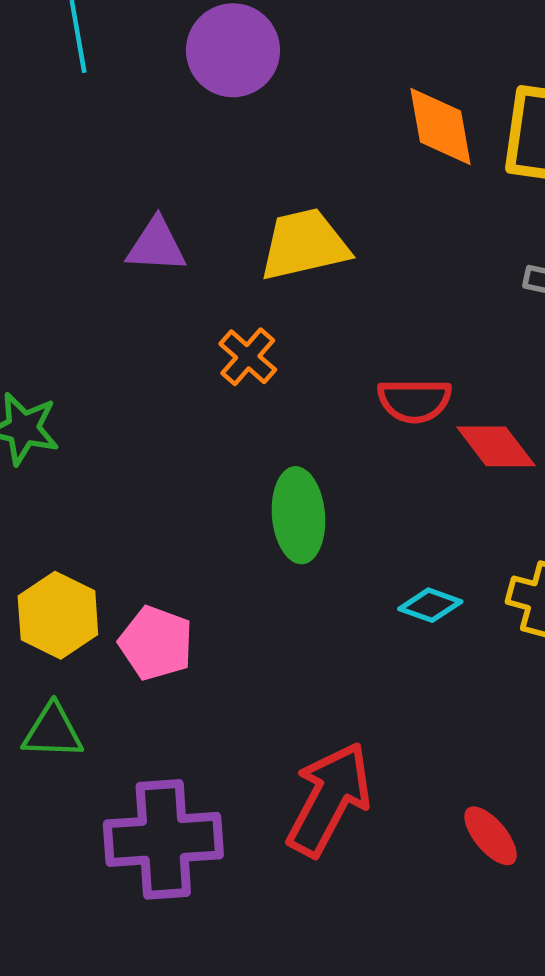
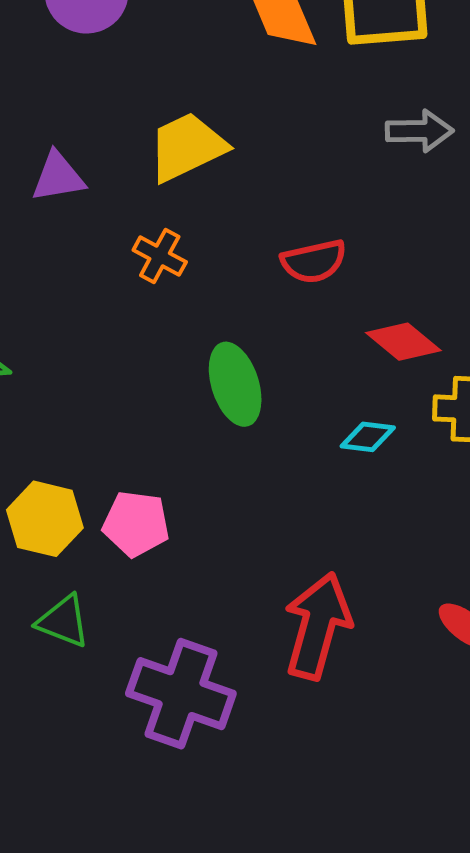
red diamond: (496, 446) -> (403, 342), moved
green triangle: (53, 731) -> (63, 621), turned 32
purple cross: (163, 839) -> (181, 694), turned 36

